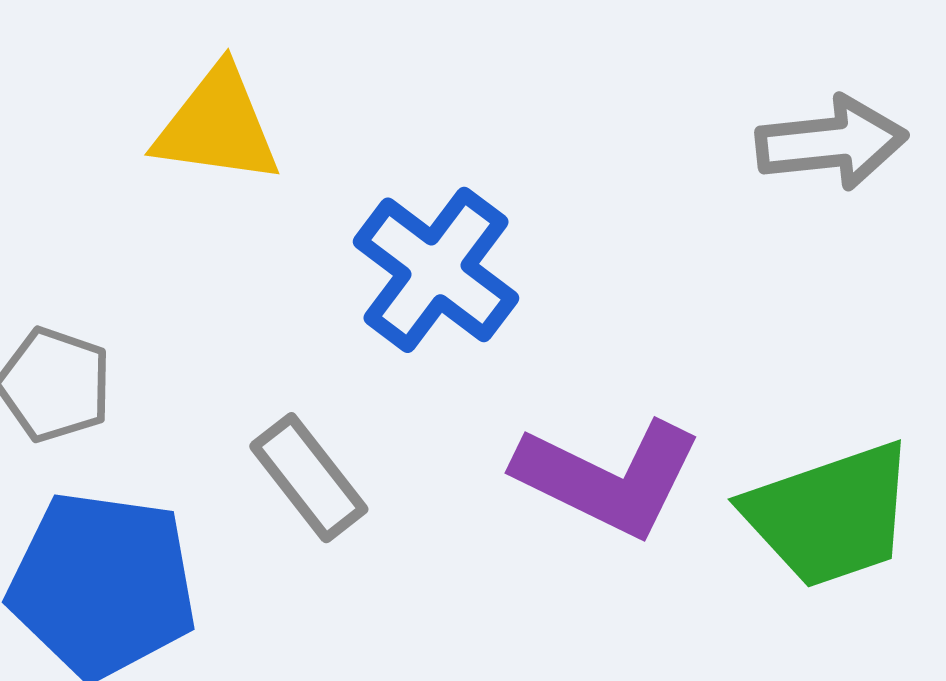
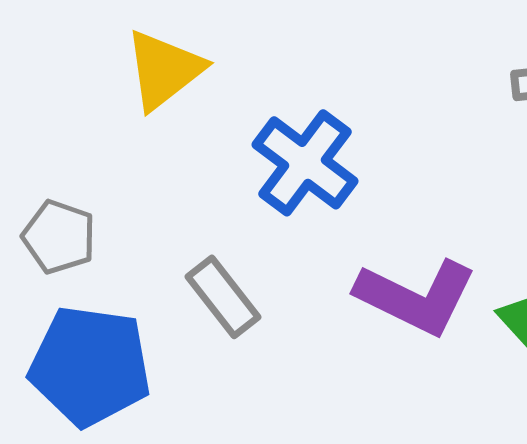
yellow triangle: (217, 126) -> (164, 70), turned -46

